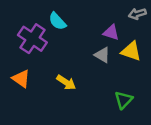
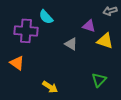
purple cross: (32, 39) -> (26, 31), turned -30
gray triangle: (102, 55) -> (71, 44), moved
yellow arrow: (66, 82) -> (50, 87), moved

